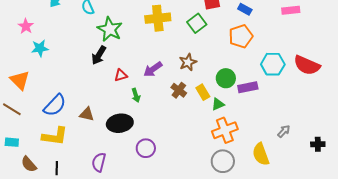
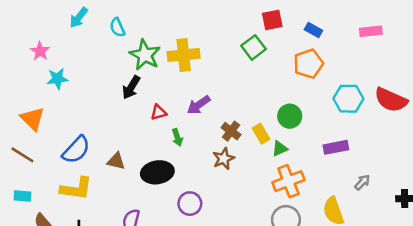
yellow cross: (158, 18) -> (184, 55), moved
brown star: (188, 62) -> (224, 159), moved
purple rectangle: (248, 87) -> (336, 147), moved

